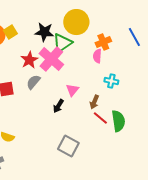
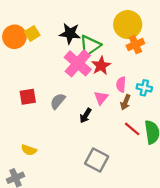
yellow circle: (76, 22) -> (128, 25), moved
pink semicircle: (97, 56) -> (121, 84), moved
red star: (29, 60) -> (101, 66), moved
gray semicircle: (33, 82) -> (58, 101), moved
brown arrow: (94, 102) -> (125, 102), moved

